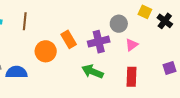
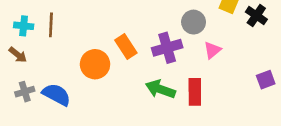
brown line: (25, 21) -> (51, 25), moved
blue semicircle: (17, 72) -> (56, 95), turned 30
red rectangle: (131, 77) -> (195, 92), moved

